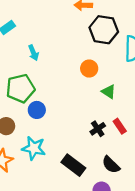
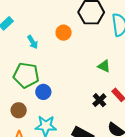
orange circle: (89, 69) -> (64, 33), moved
green pentagon: (21, 88) -> (26, 75), turned 30

